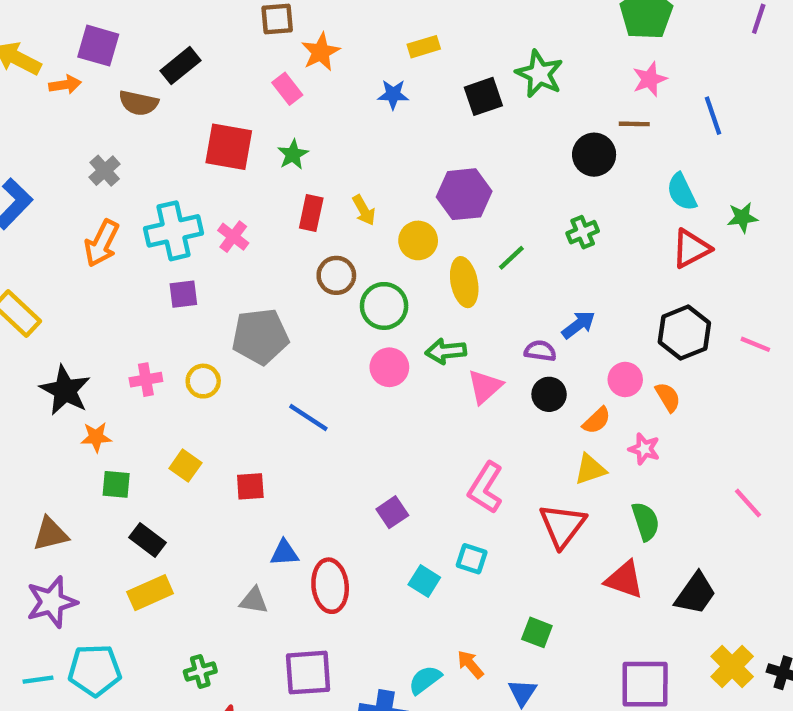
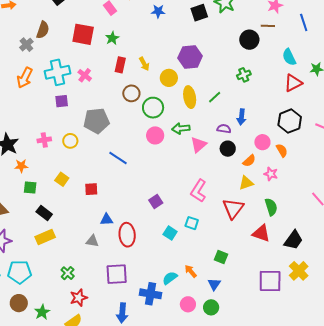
brown semicircle: (139, 103) -> (43, 30), moved, turned -84
green line: (511, 258) -> (215, 97), moved
blue arrow: (578, 325) -> (241, 117), turned 133
yellow cross: (732, 667) -> (299, 271), moved
green cross: (200, 671) -> (68, 273), turned -32

